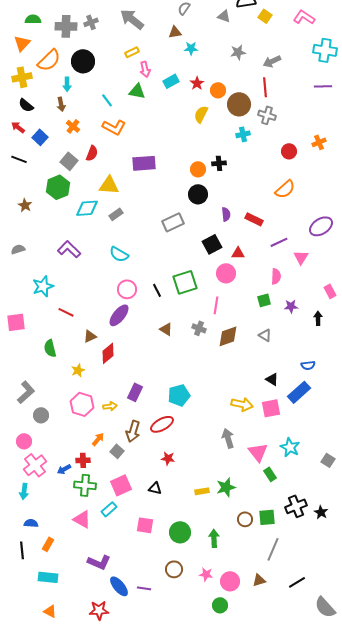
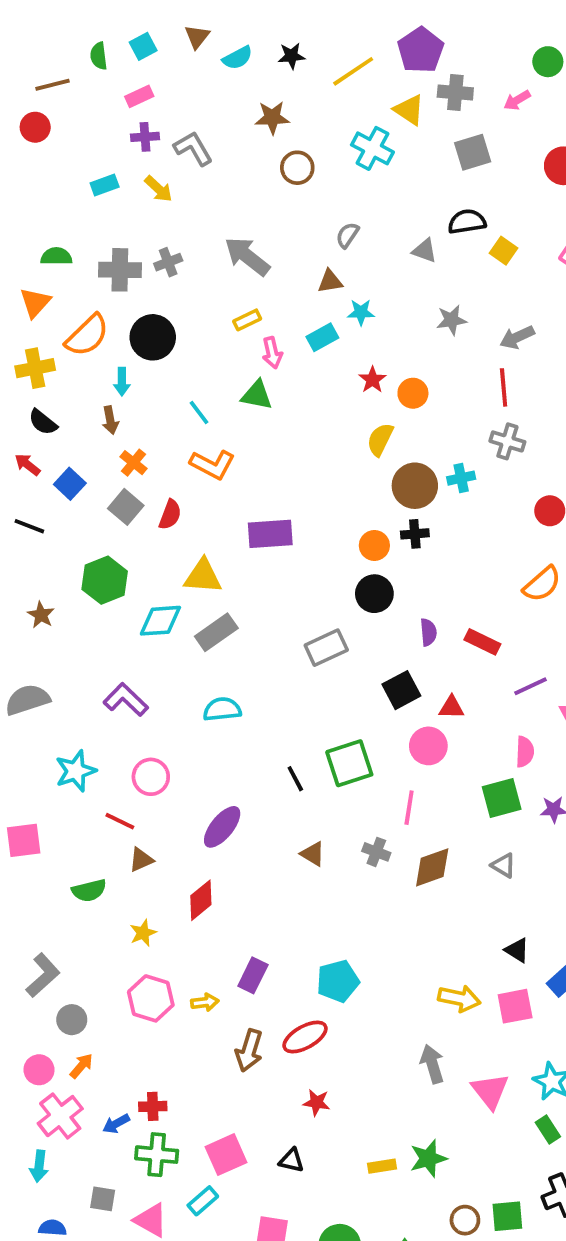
cyan rectangle: (171, 81) -> (322, 337), moved
brown circle: (239, 104) -> (415, 486), moved
gray square: (69, 161) -> (126, 507), moved
gray rectangle: (116, 214) -> (216, 632), size x1.5
gray semicircle: (18, 249) -> (27, 700), size x1.6
cyan semicircle: (119, 254) -> (222, 709), turned 144
pink circle: (127, 289) -> (151, 777), moved
green square: (264, 300) -> (502, 798), size x1.5
brown triangle: (90, 336) -> (141, 860), moved
green semicircle: (50, 348) -> (89, 891), turned -90
orange arrow: (98, 439) -> (81, 1066), moved
gray square: (117, 451) -> (103, 1199), moved, turned -32
green rectangle: (270, 474) -> (548, 1130), moved

